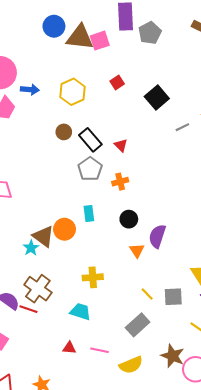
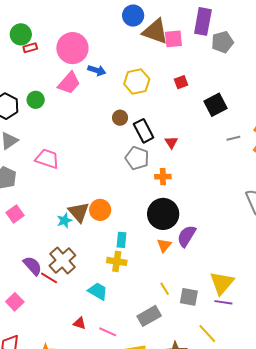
gray pentagon: (90, 169) -> (137, 158), turned -30
cyan rectangle: (89, 213) -> (122, 240), moved
black circle: (129, 219) -> (163, 214), size x1.8

